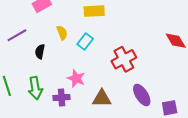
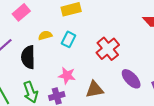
yellow semicircle: (62, 33) -> (45, 35), turned -72
black semicircle: (40, 52) -> (28, 57), size x1.6

